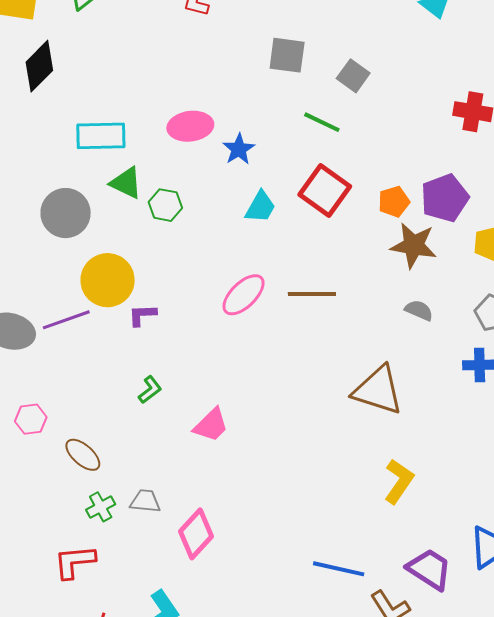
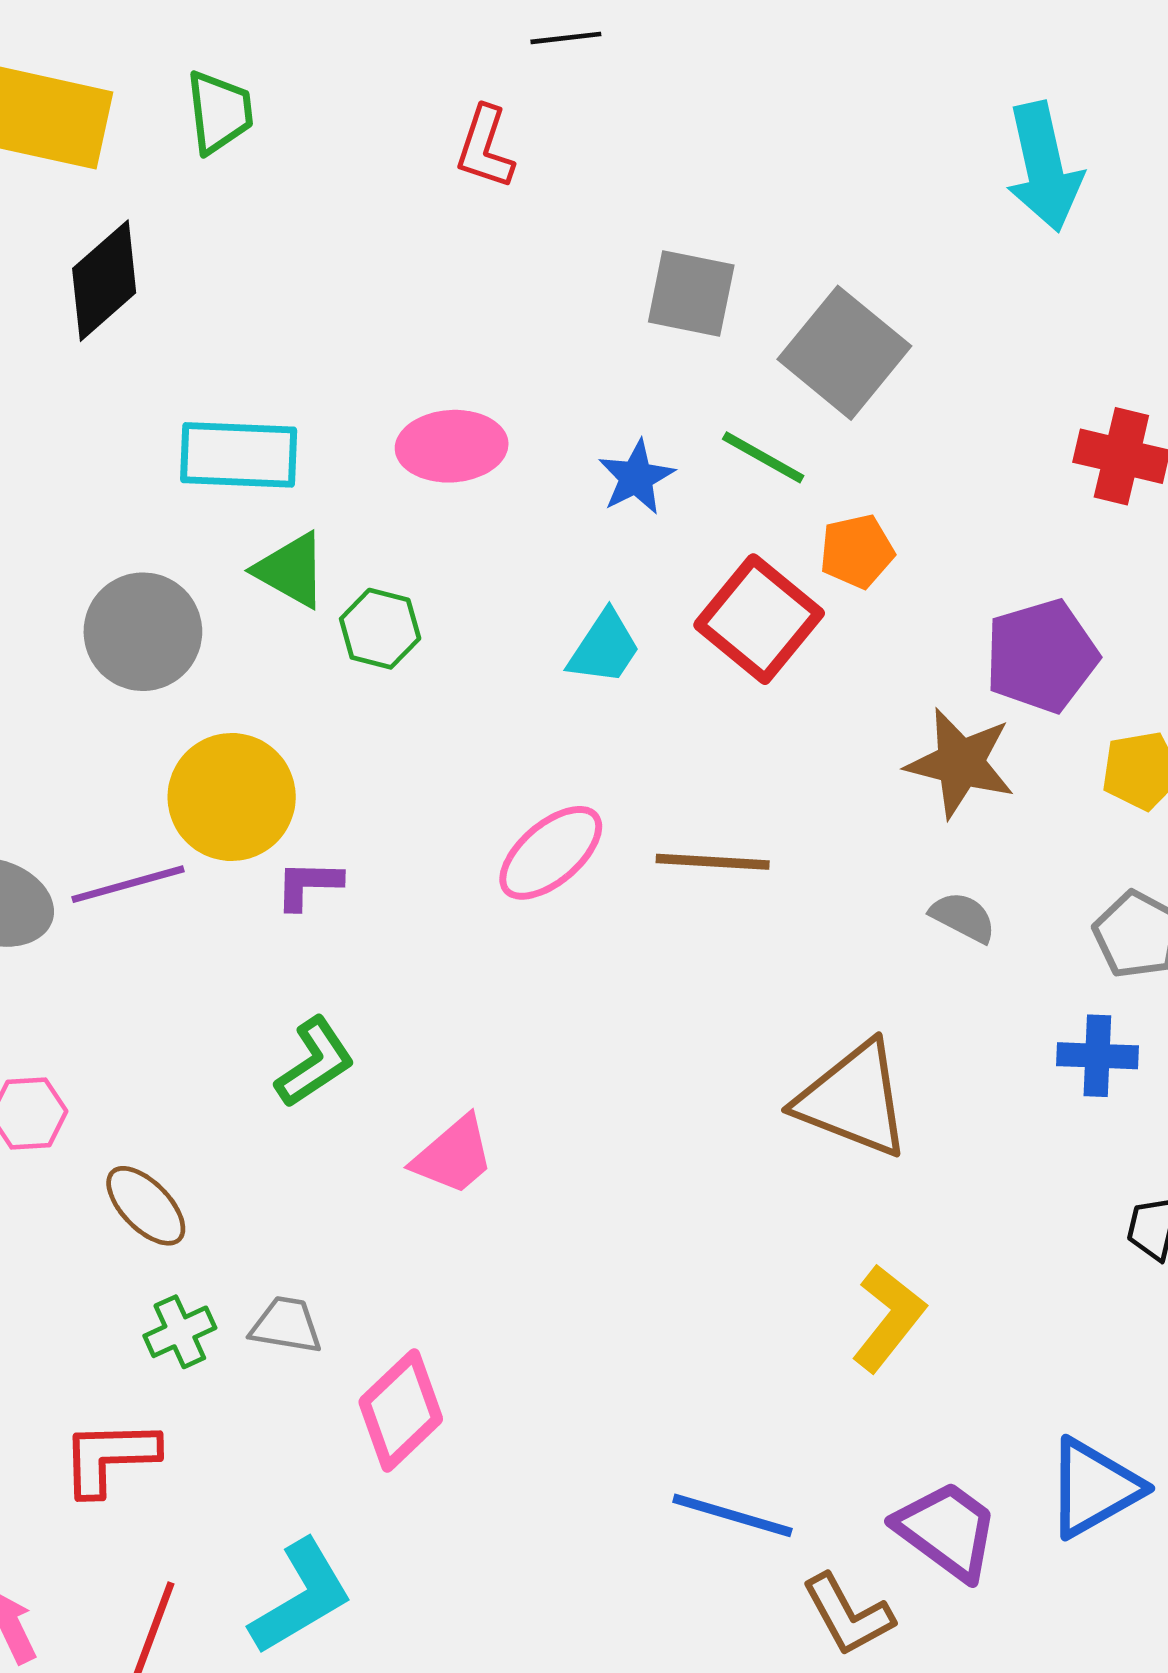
gray square: (353, 76) -> (844, 353), size x1.6
blue star: (239, 149) -> (636, 477), moved
orange pentagon: (394, 202) -> (857, 551), moved
green L-shape: (150, 390) -> (315, 1062), size x1.4

